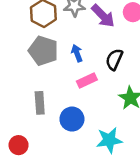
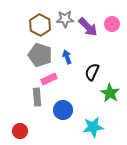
black semicircle: (114, 59) -> (92, 72), moved
pink rectangle: (87, 81) -> (49, 79), moved

